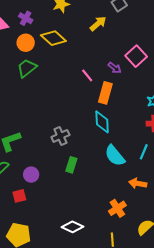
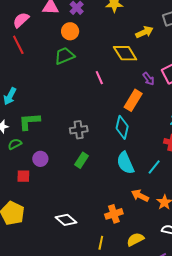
yellow diamond: (53, 38) -> (125, 53), moved
pink line: (87, 75) -> (99, 78), moved

